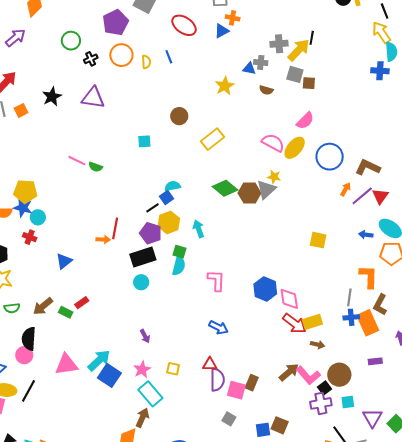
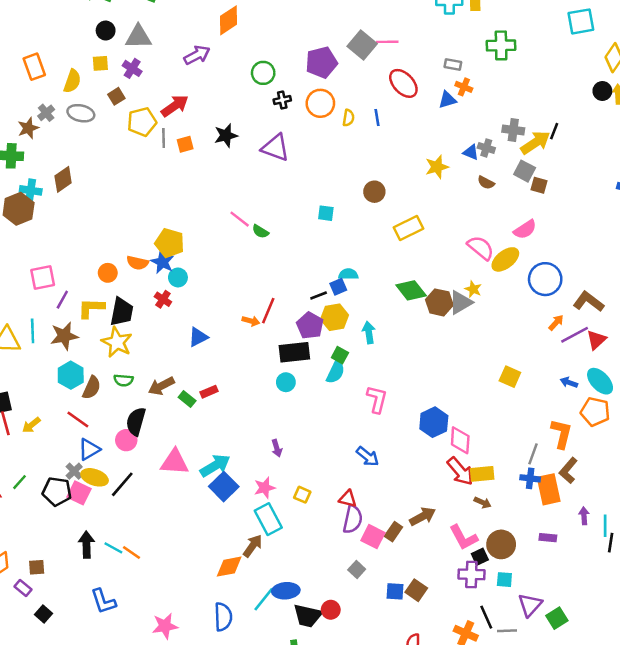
brown arrow: (289, 372) -> (423, 516), moved

